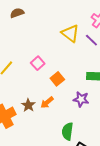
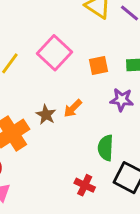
pink square: (38, 63) -> (54, 53), size x1.6
orange square: (57, 79) -> (99, 66), moved, turned 32

